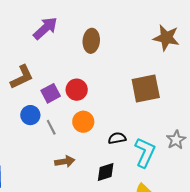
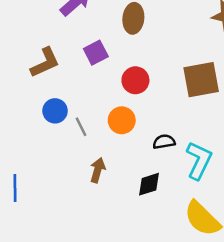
red circle: (77, 90) -> (135, 80), moved
purple square: (51, 93) -> (96, 53), moved
brown arrow: (65, 161) -> (98, 170), turned -66

